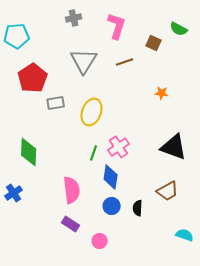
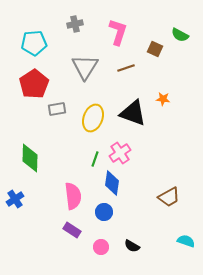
cyan pentagon: (17, 36) -> (34, 43), moved
black triangle: (174, 147) -> (133, 113), moved
blue circle: (112, 206) -> (104, 212), moved
black semicircle: (138, 208) -> (132, 246), moved, turned -63

